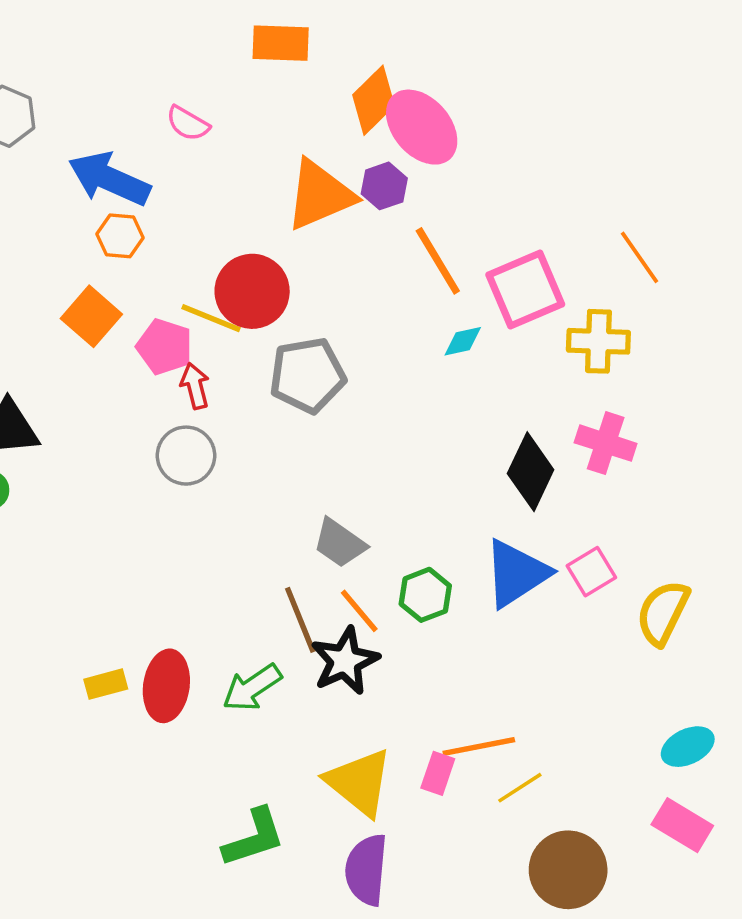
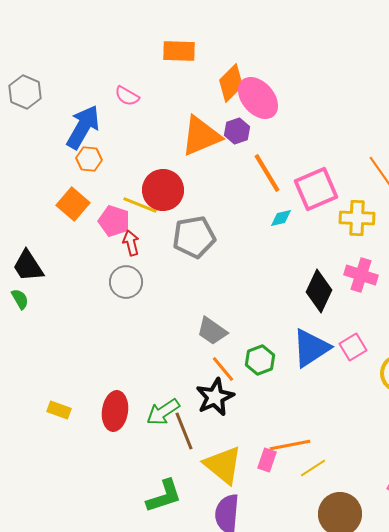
blue arrow: (109, 179) -> (83, 127), turned 96
brown line: (300, 620) -> (184, 431), moved
yellow rectangle: (106, 684) -> (59, 410), moved, turned 35

